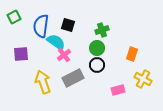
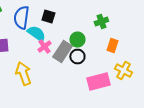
green cross: (102, 30) -> (101, 22), moved
gray rectangle: (73, 78) -> (62, 52), moved, turned -30
pink rectangle: (118, 90) -> (98, 82), size x1.6

